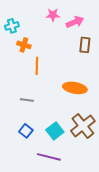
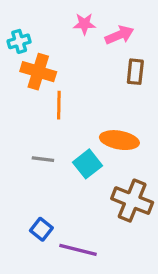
orange cross: (24, 45) -> (38, 72), size x1.5
brown cross: (83, 126) -> (132, 201), turned -30
blue square: (26, 131) -> (41, 229), moved
cyan square: (55, 131) -> (88, 164), moved

